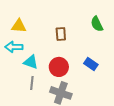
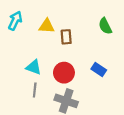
yellow triangle: (19, 26) -> (47, 26), moved
cyan arrow: (14, 47) -> (15, 21), moved, turned 114

